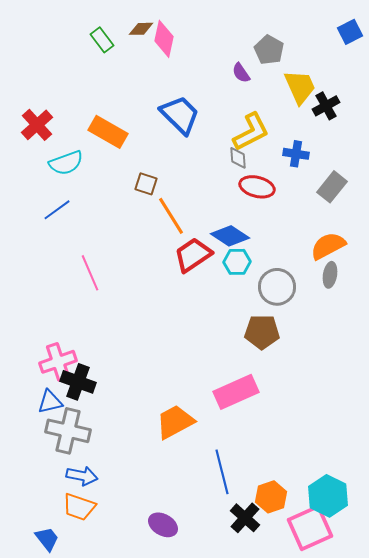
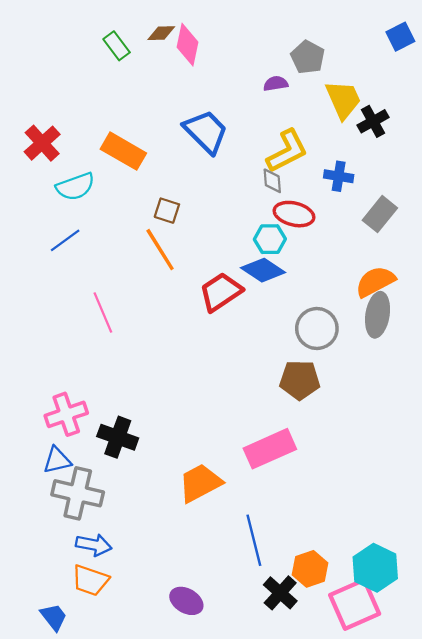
purple semicircle: (241, 73) -> (276, 84), turned 115
orange line: (171, 216) -> (160, 250), moved
cyan hexagon: (237, 262) -> (270, 239), moved
gray ellipse: (330, 275) -> (378, 315), size x1.5
black cross: (78, 382) -> (118, 437), moved

